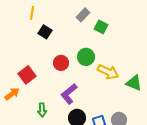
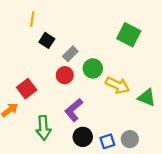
gray rectangle: (83, 15) -> (70, 54), moved
green square: (101, 27) -> (129, 35), moved, size x1.5
green arrow: (42, 110) -> (43, 128), size x1.5

